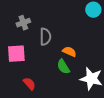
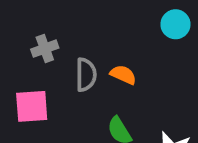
orange semicircle: (69, 52) -> (123, 75), moved

